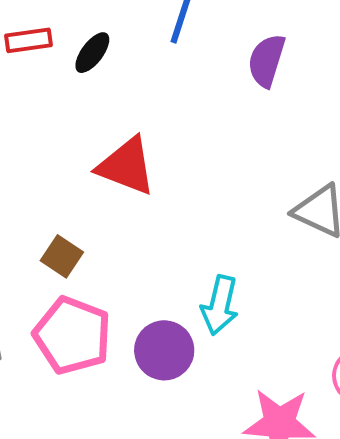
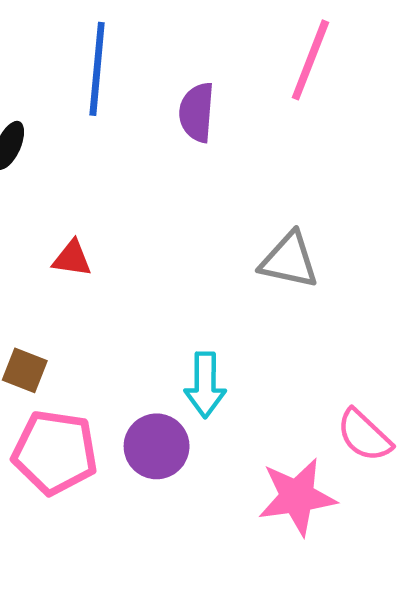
red triangle: (126, 166) -> (72, 259), size x0.6

